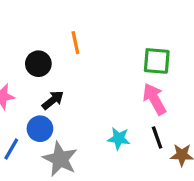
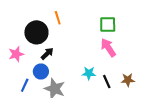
black circle: (38, 64) -> (36, 32), size x1.5
black line: (157, 137) -> (107, 82), moved

